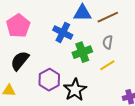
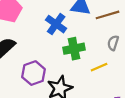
gray semicircle: (108, 42) -> (113, 43), moved

